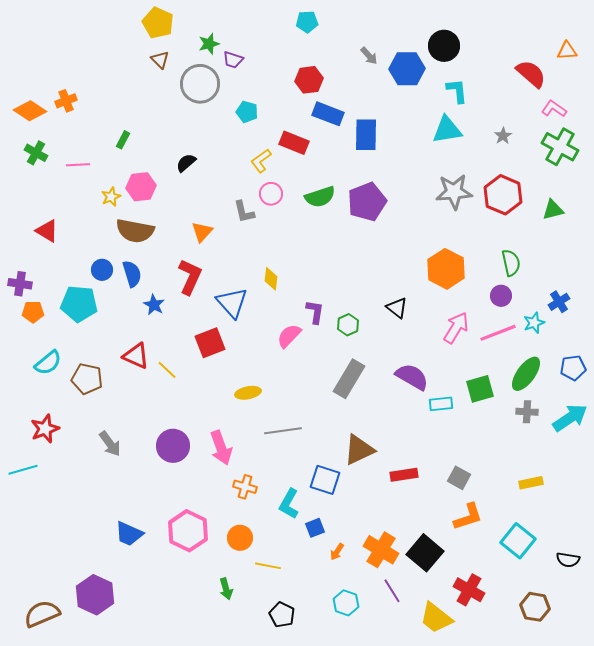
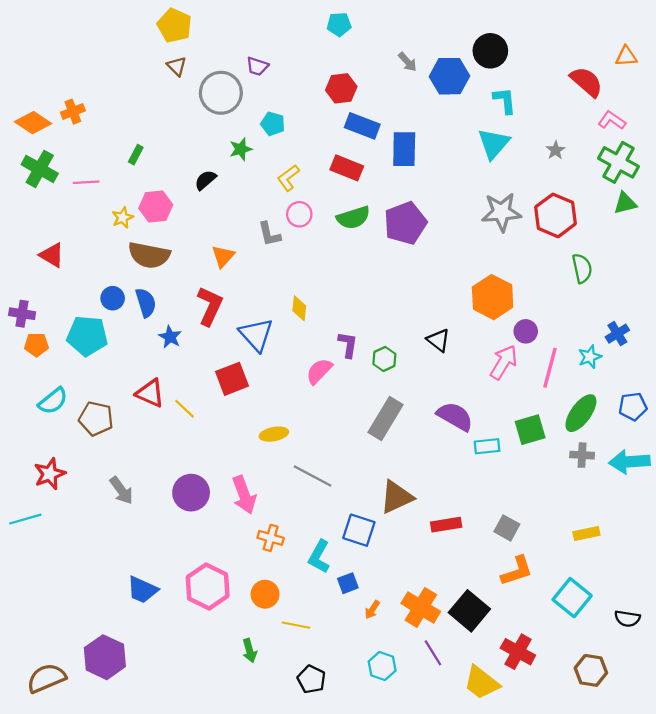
green star: (209, 44) -> (241, 149), moved
cyan triangle: (447, 130) -> (494, 144), turned -40
red rectangle: (294, 143) -> (347, 168), moved
green cross: (36, 153) -> (40, 169), size x1.4
green triangle: (553, 210) -> (625, 203), moved
green semicircle: (511, 263) -> (582, 268), moved
purple circle: (501, 296) -> (526, 331), moved
pink line: (498, 333) -> (550, 368), turned -54
cyan arrow: (570, 418) -> (630, 462), turned -150
gray line: (283, 431) -> (313, 476), turned 36

